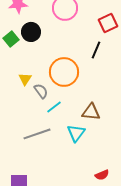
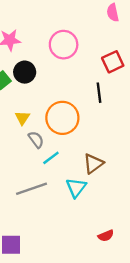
black line: (96, 50) -> (99, 93), turned -30
yellow triangle: (25, 79) -> (22, 118), moved
brown triangle: (91, 112) -> (93, 164), turned -42

